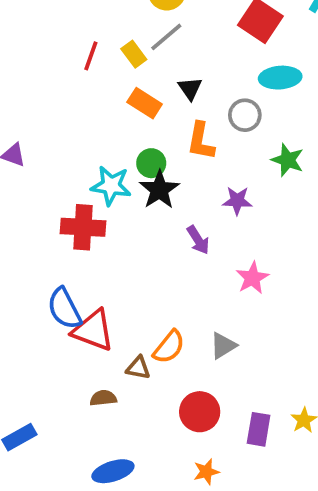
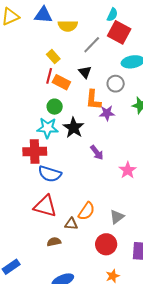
gray line: (166, 37) -> (92, 45), moved
red line: (91, 56) -> (49, 76), moved
green circle: (151, 163) -> (55, 107), moved
purple star: (237, 201) -> (107, 113), moved
blue semicircle: (64, 309) -> (50, 174), moved, turned -40
gray triangle: (223, 346) -> (117, 217), moved

